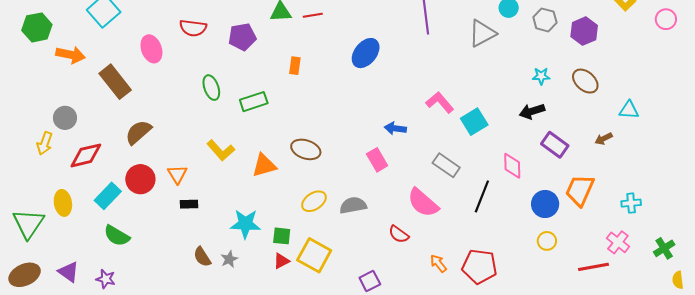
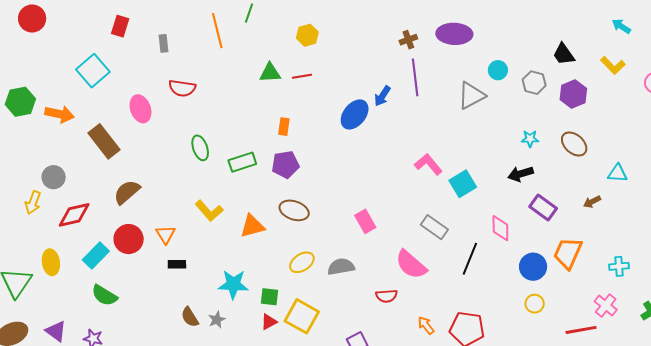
green hexagon: (37, 27) -> (20, 102), moved
purple pentagon: (242, 37) -> (285, 165), moved
blue arrow: (395, 128) -> (382, 96), moved, turned -65
red semicircle: (399, 234) -> (386, 296), turned -40

